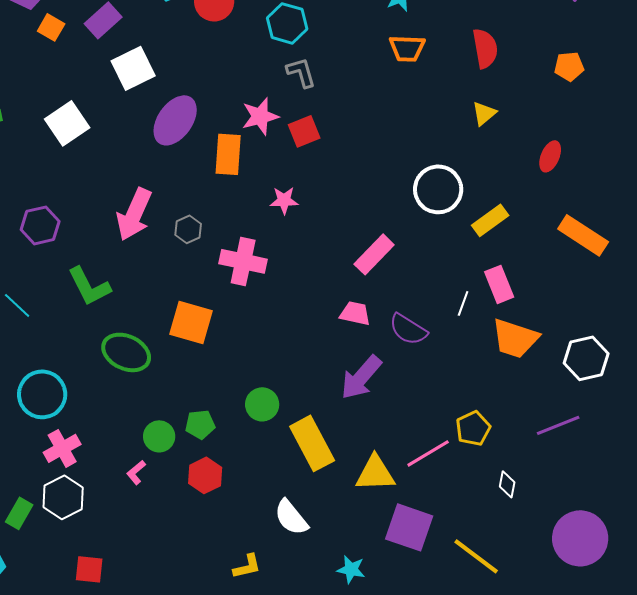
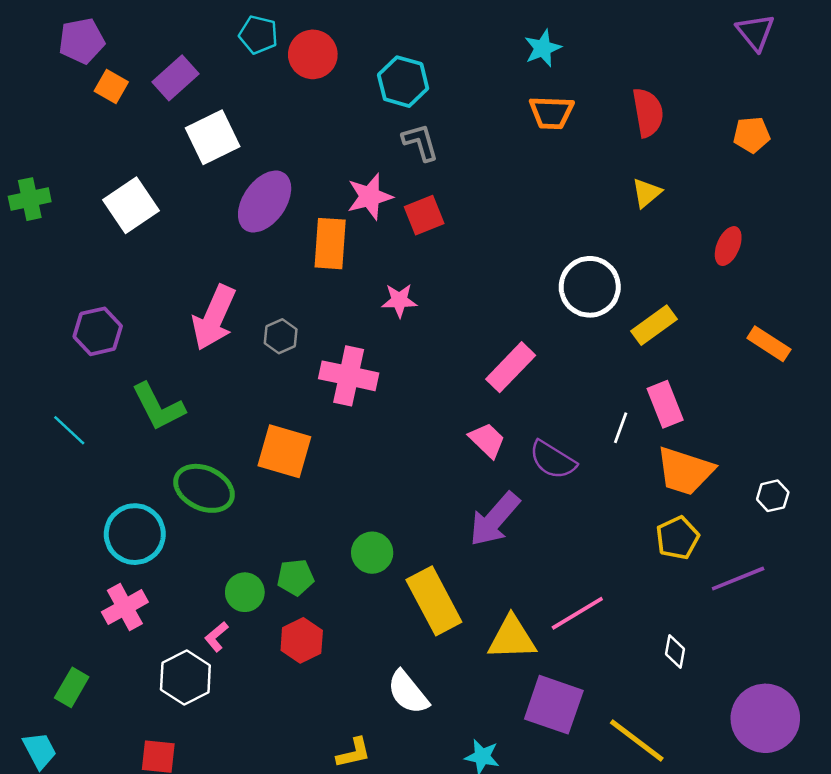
orange rectangle: (583, 235) -> (769, 344), size x0.7
pink trapezoid: (355, 313) -> (487, 440), turned 32
white hexagon: (586, 358) -> (773, 496), size x0.6
cyan circle: (42, 394) -> (135, 534), moved
yellow pentagon: (473, 428) -> (677, 538), moved
white hexagon: (63, 497) -> (185, 677), moved

